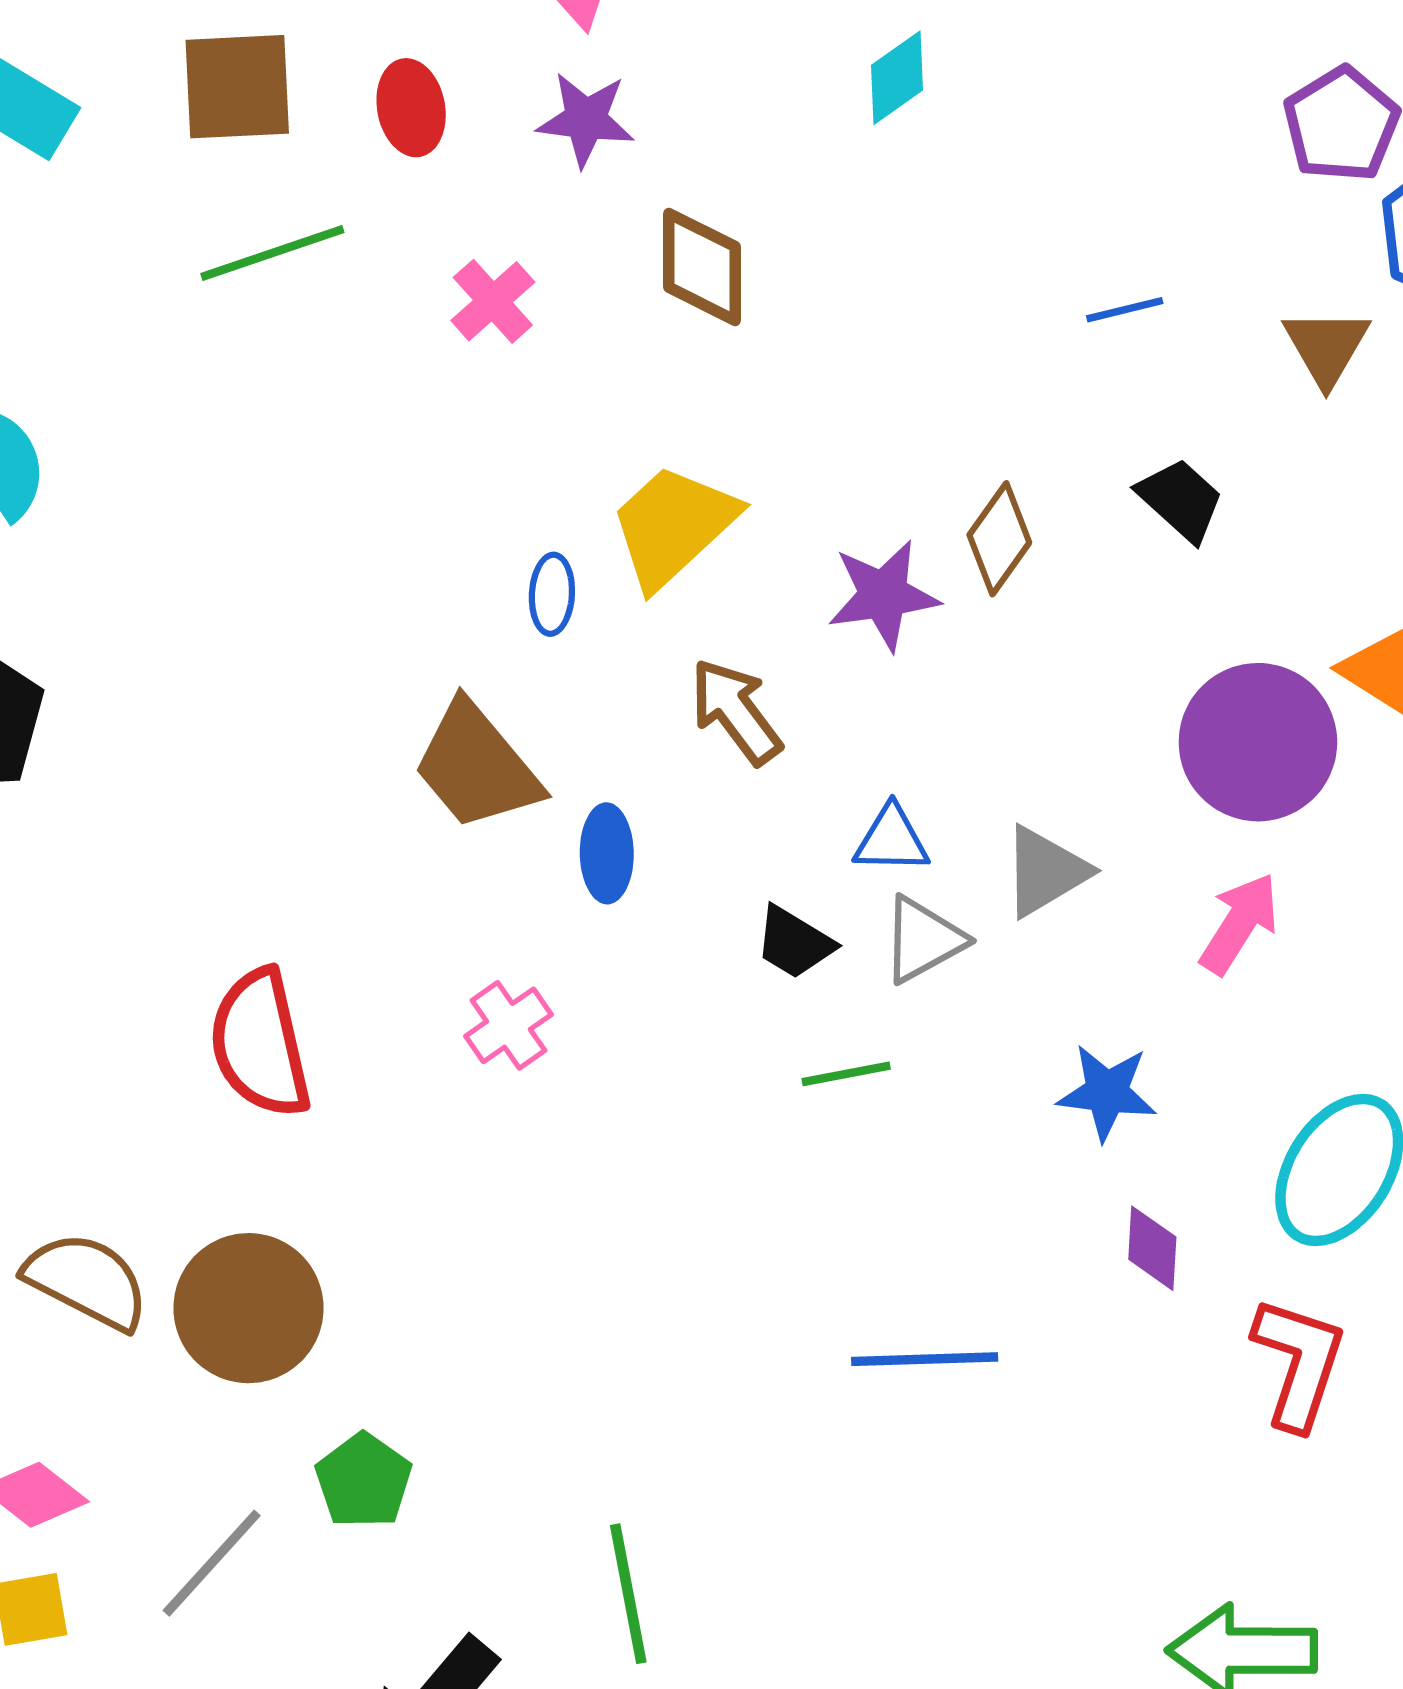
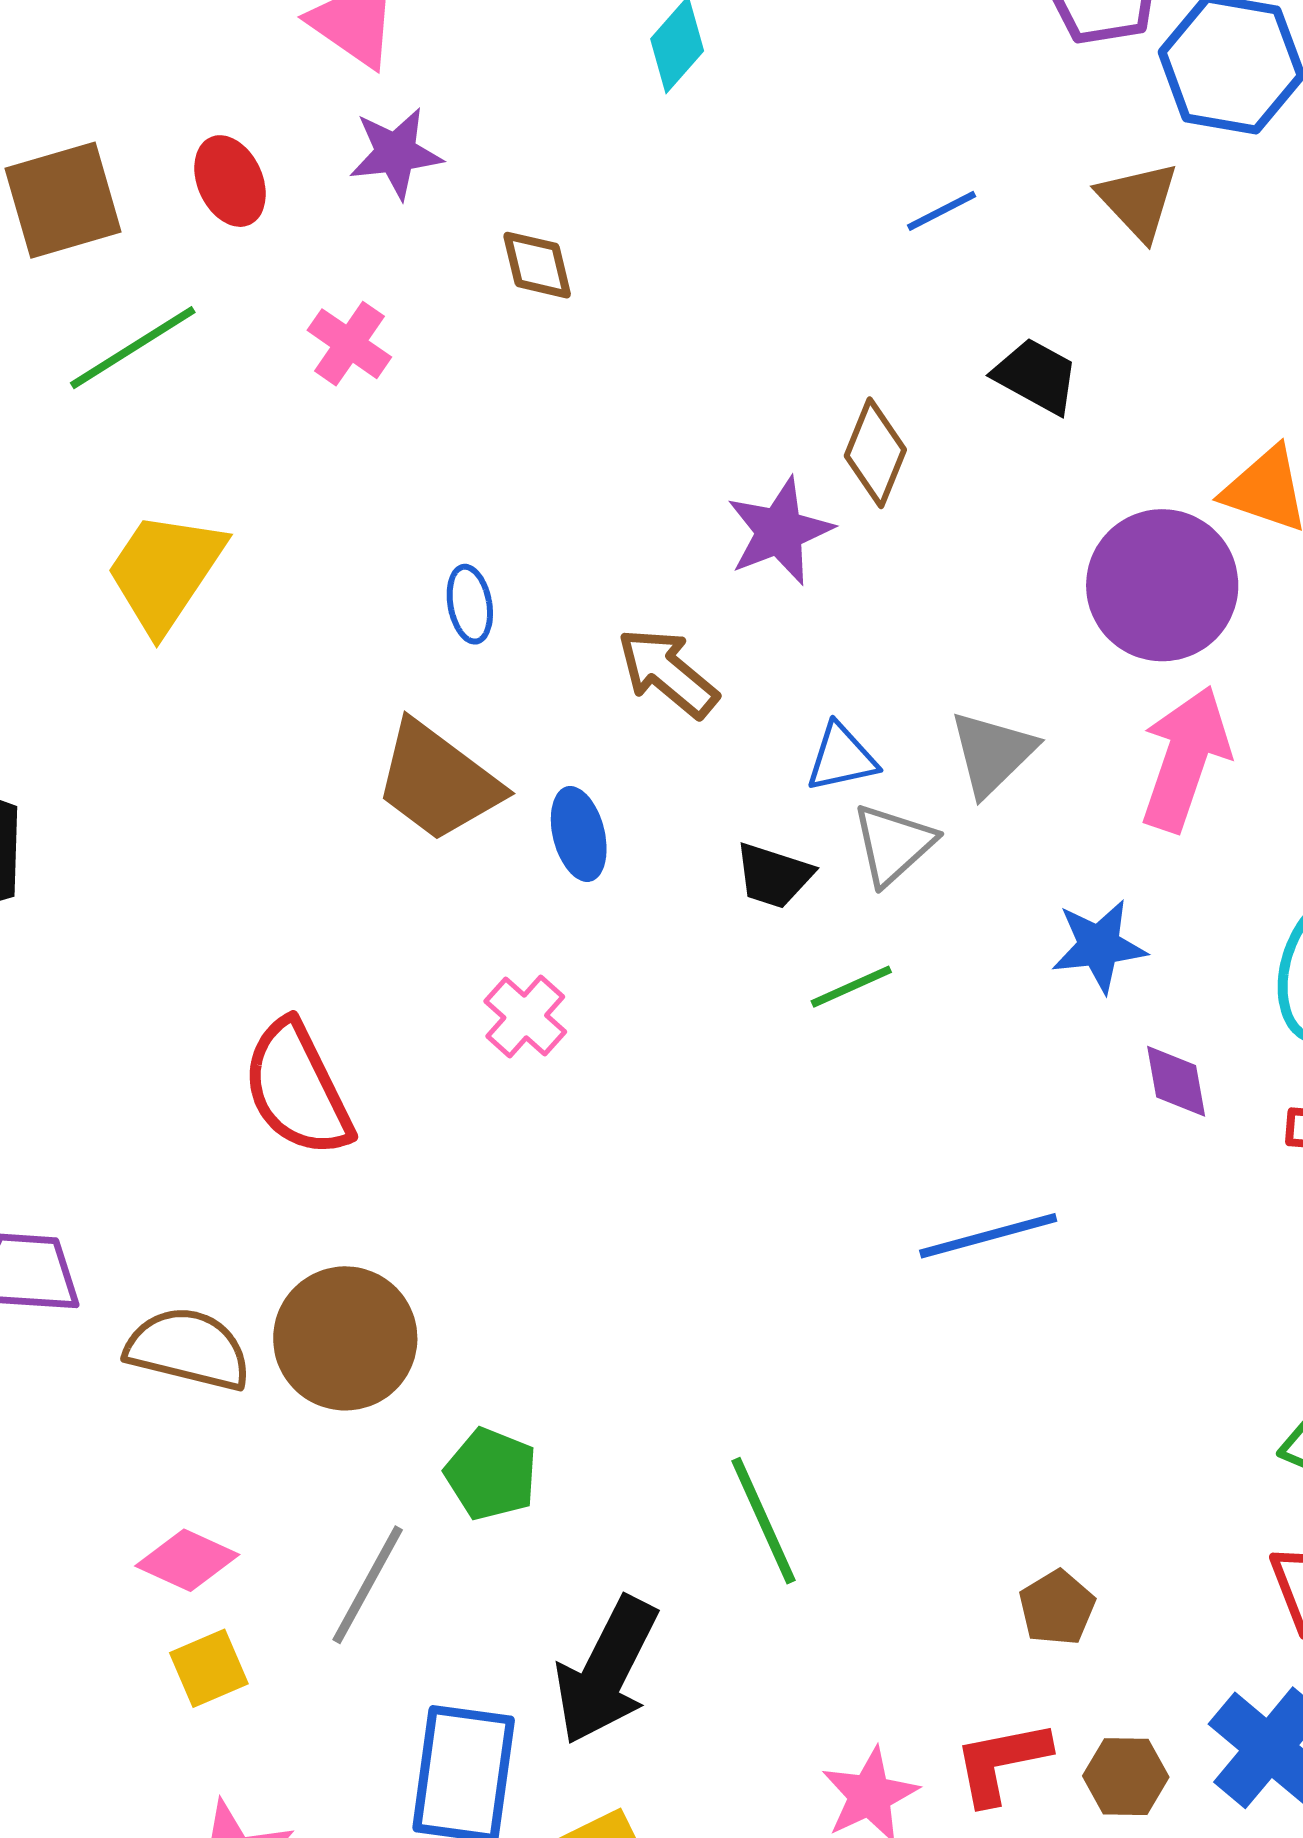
brown diamond: (702, 267) -> (537, 265), size x0.7
yellow trapezoid: (673, 526) -> (165, 571), moved
pink arrow: (1239, 924) -> (1185, 759), size x1.4

